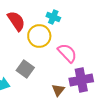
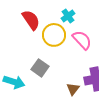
cyan cross: (53, 17) -> (68, 16), turned 32
pink semicircle: (67, 53) -> (82, 40), moved

